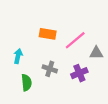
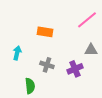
pink line: (75, 40) -> (87, 20), moved
green semicircle: (26, 83) -> (30, 86), moved

